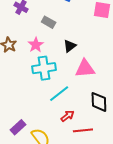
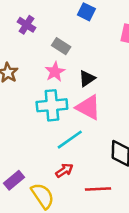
pink star: (36, 45) -> (55, 72), moved
pink triangle: (85, 68) -> (88, 107), moved, turned 30
red arrow: (67, 116) -> (64, 170), moved

